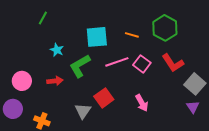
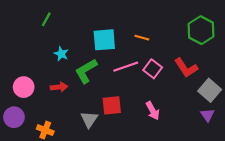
green hexagon: (165, 28) -> (201, 30), moved
red square: (104, 98) -> (112, 105), turned 30

